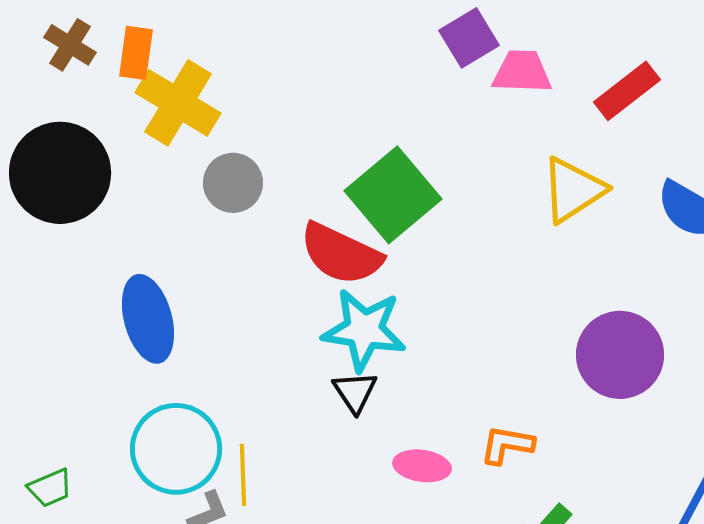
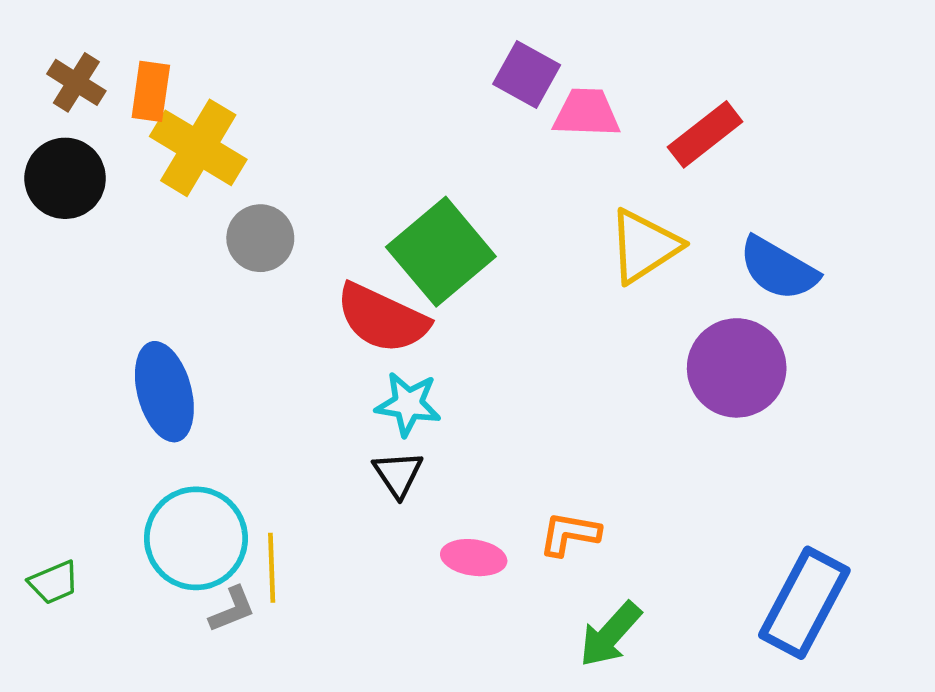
purple square: (469, 38) -> (527, 74), turned -30
black circle: (60, 173) -> (65, 178), moved, size x0.7
cyan star: (364, 330) -> (408, 404), size x0.7
purple circle: (620, 355) -> (737, 368), moved

